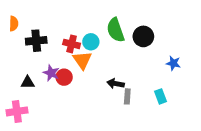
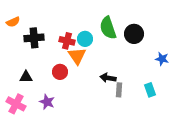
orange semicircle: (14, 24) -> (13, 22), turned 64
purple star: (51, 73) -> (47, 102), moved
pink cross: (17, 111) -> (16, 104), turned 36

